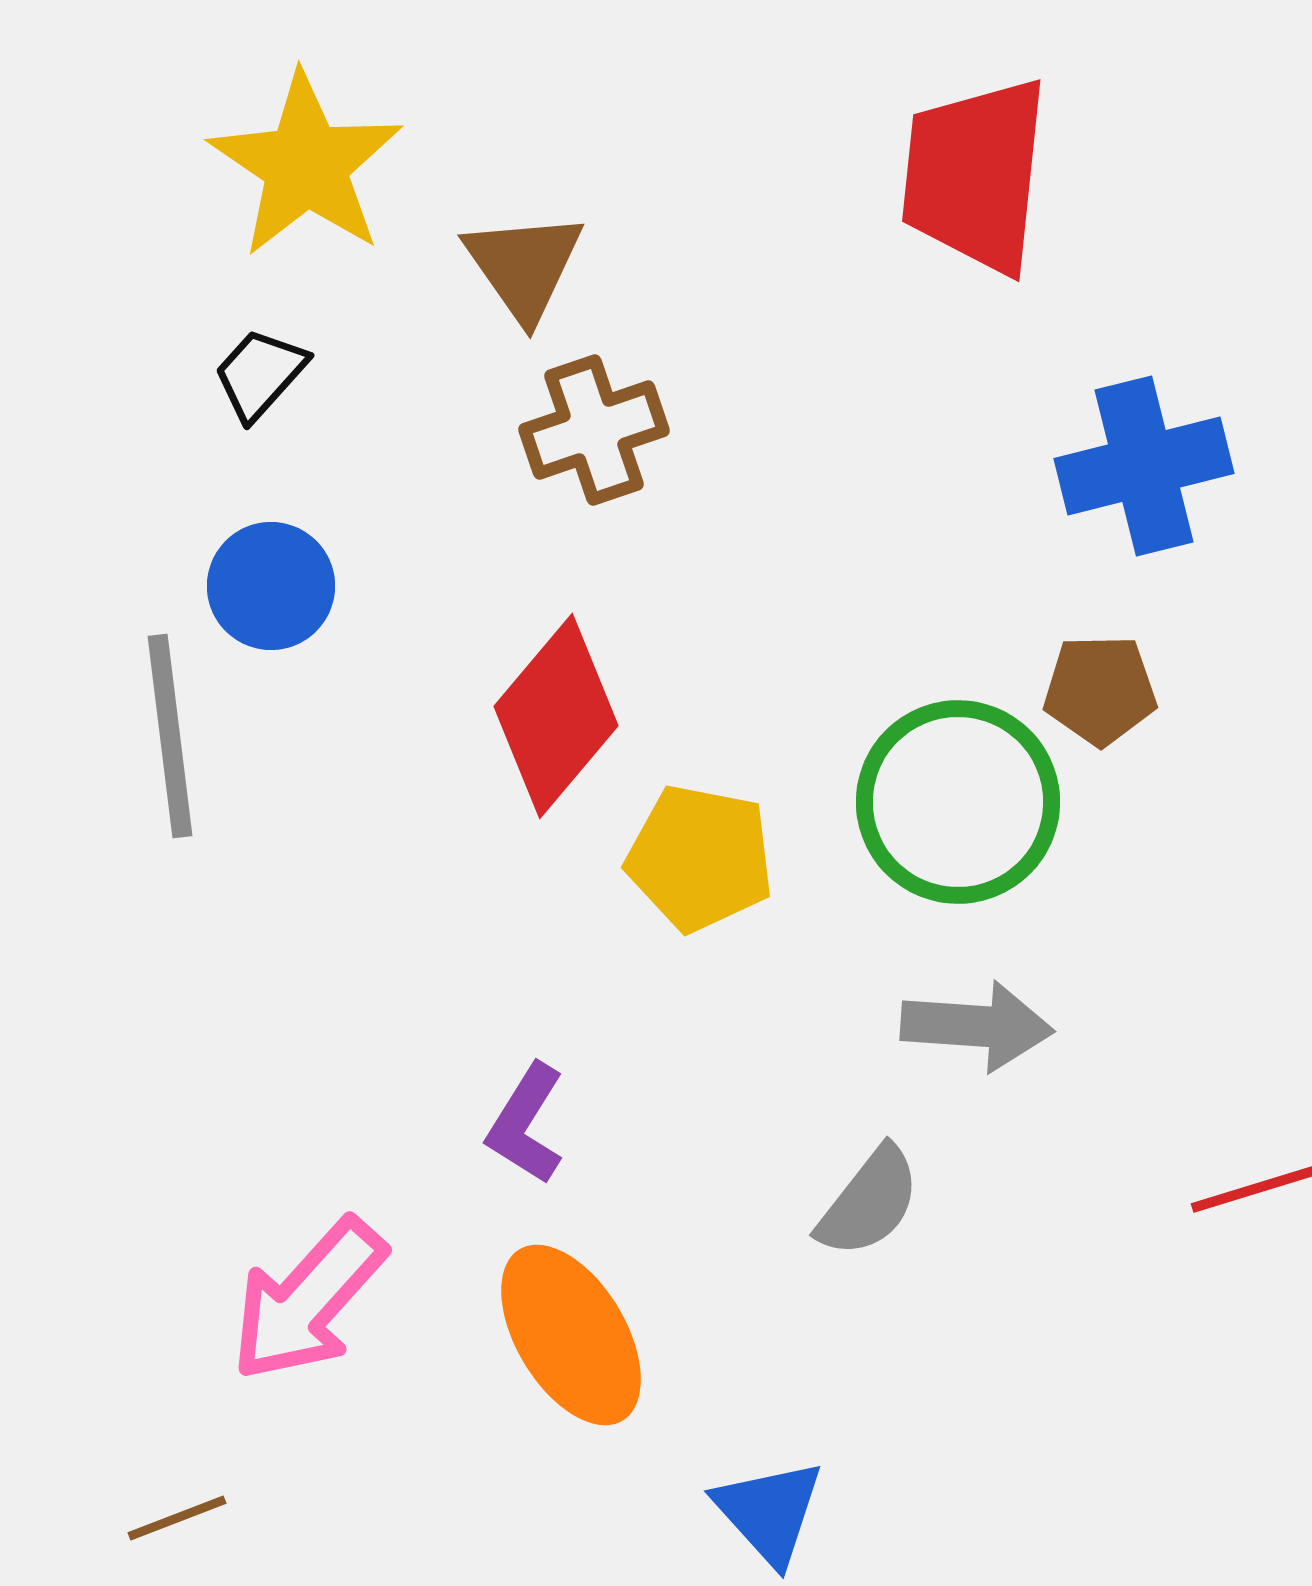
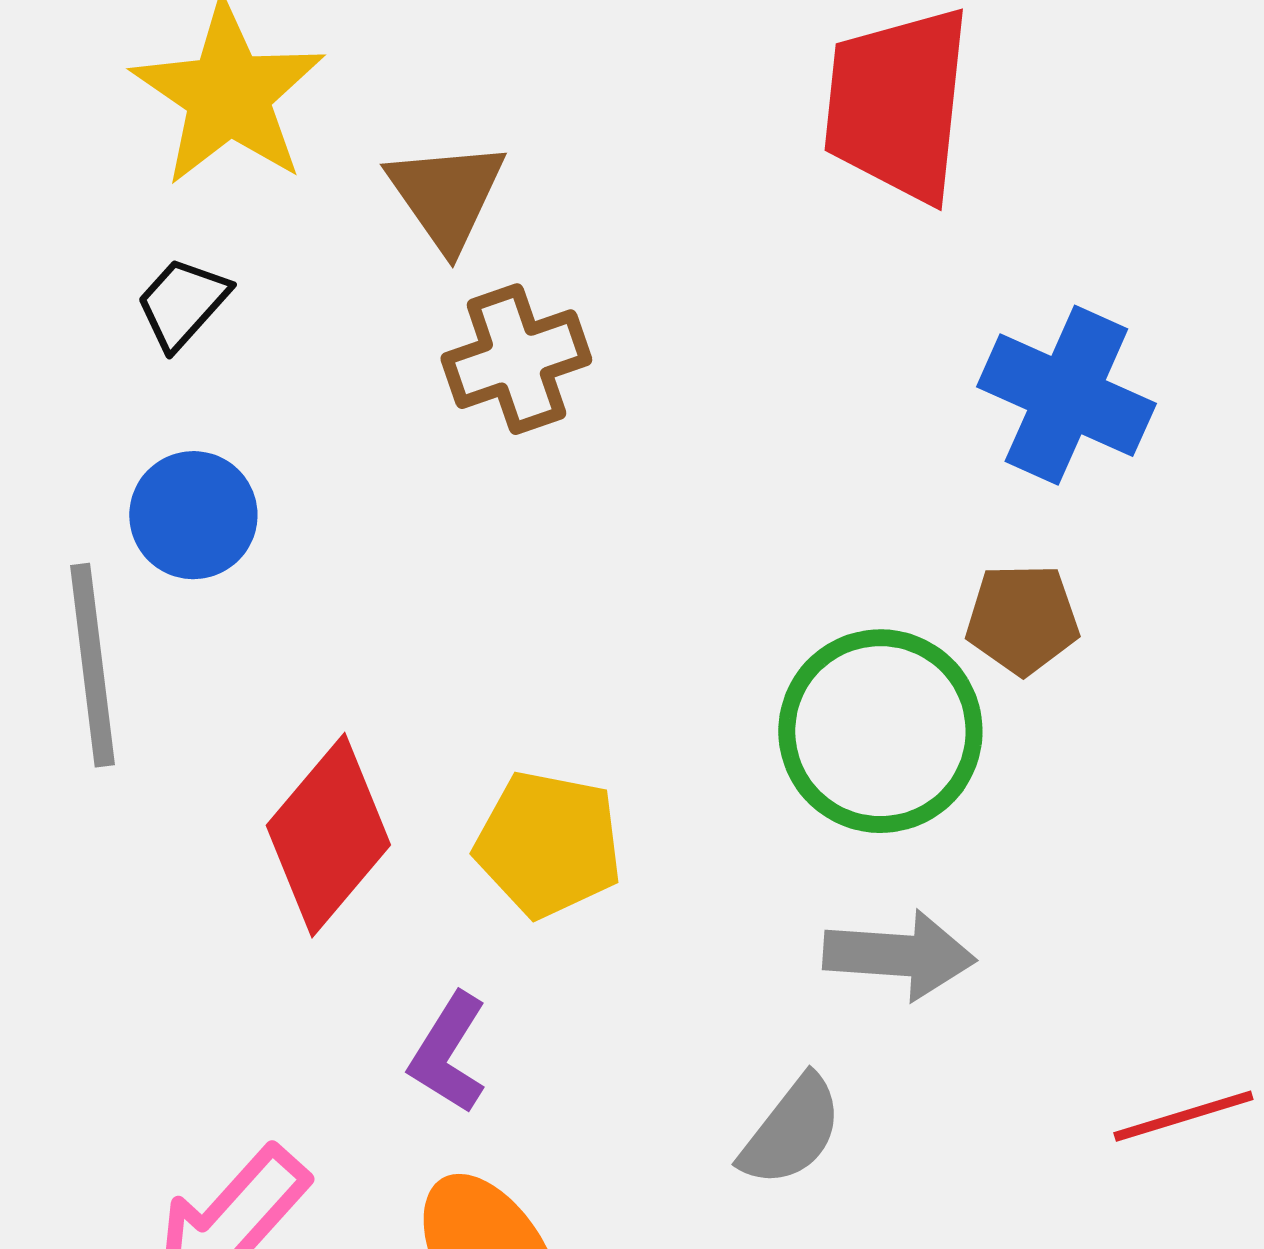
blue cross: (1144, 466) -> (1066, 395), turned 38
red diamond: (556, 716) -> (328, 835), moved
yellow pentagon: (700, 858) -> (548, 844), moved

